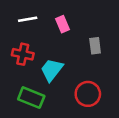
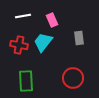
cyan trapezoid: (52, 70) -> (43, 42), moved
green rectangle: (31, 98) -> (26, 81), turned 65

